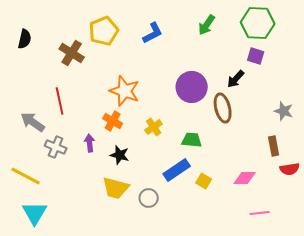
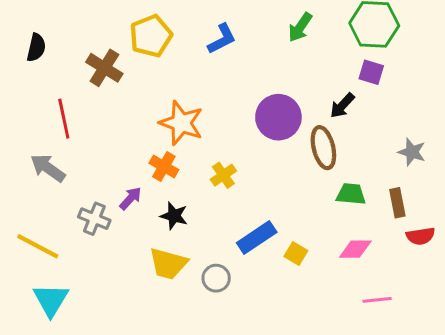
red line: (60, 101) -> (64, 119), moved
green trapezoid: (192, 140) -> (351, 194), moved
purple arrow: (90, 143) -> (131, 198), turned 48
gray cross: (56, 147) -> (94, 219), moved

